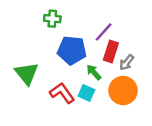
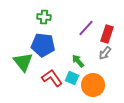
blue pentagon: (72, 50) -> (43, 45), moved
red rectangle: (111, 52) -> (107, 34), moved
orange circle: (123, 91) -> (93, 85), moved

